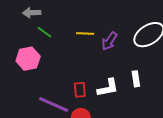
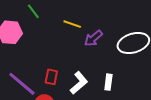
white L-shape: (108, 88) -> (79, 83), turned -45

